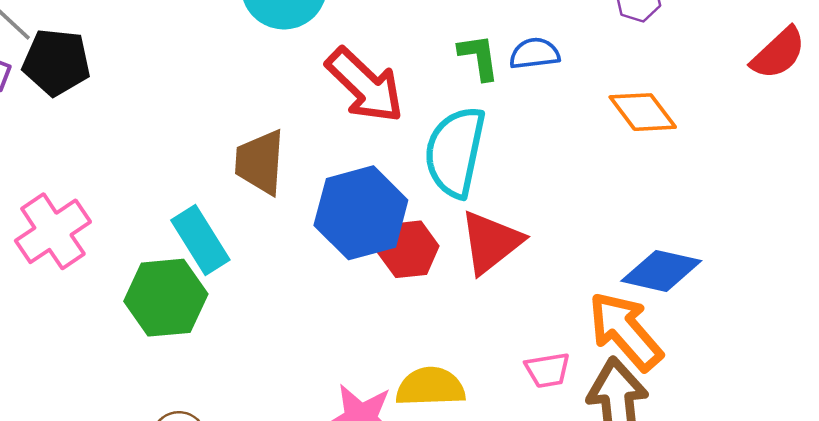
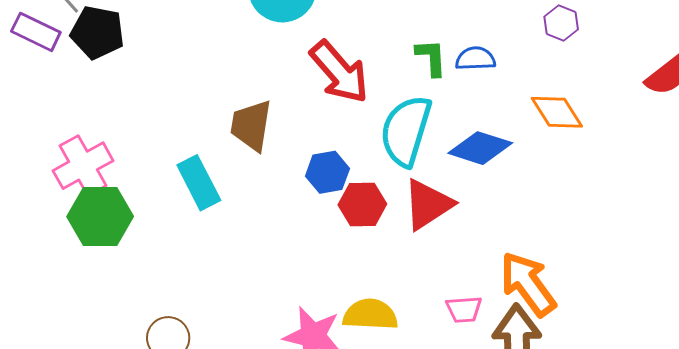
blue hexagon: (361, 213) -> (327, 172), size x0.6
blue diamond: (661, 271) -> (480, 148), moved
green hexagon: (166, 298) -> (100, 216), moved

